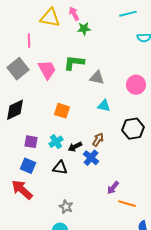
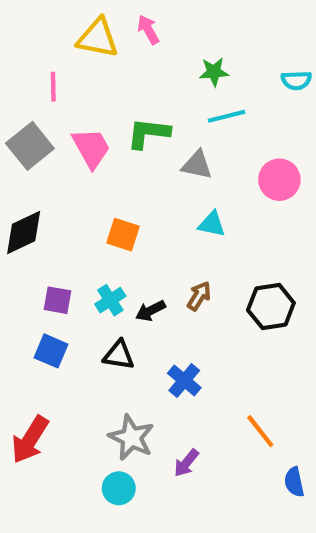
cyan line: (128, 14) -> (227, 116), moved
green star: (84, 29) -> (214, 72), moved
black hexagon: (133, 129) -> (271, 306), moved
blue cross: (91, 158) -> (184, 380), moved
purple arrow: (113, 188) -> (186, 463), moved
red arrow: (22, 190) -> (30, 440), moved, turned -100
orange line: (127, 204) -> (260, 431), turned 36
gray star: (66, 207) -> (131, 438), size x1.5

